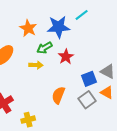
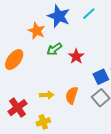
blue star: (58, 27) -> (59, 16), moved, turned 30
yellow arrow: (36, 65) -> (47, 95), moved

